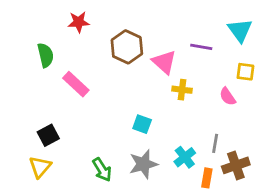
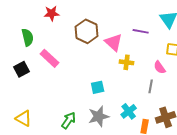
cyan square: (142, 124) -> (98, 87), turned -32
black square: (48, 135) -> (22, 69), moved
gray line: (215, 143) -> (151, 86), moved
yellow triangle: (40, 167) -> (24, 118), turned -42
green arrow: (102, 170) -> (69, 120), turned -114

